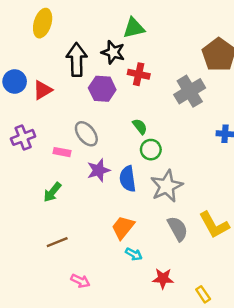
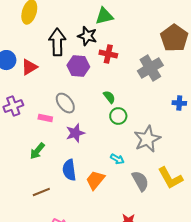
blue semicircle: (128, 179) -> (69, 170), moved
gray star: (167, 186) -> (147, 139), moved
cyan arrow: (134, 254) -> (117, 159), moved

